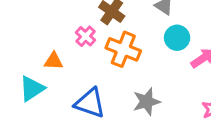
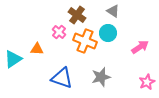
cyan circle: (177, 38) -> (108, 33), moved
cyan triangle: (32, 89) -> (13, 59), moved

